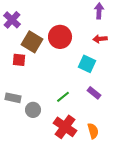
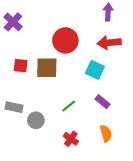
red arrow: (100, 39) -> (109, 43), size x1.5
brown square: (32, 42) -> (47, 68), moved, turned -30
red cross: (65, 127) -> (71, 139), size x0.6
orange semicircle: (93, 131) -> (106, 133), moved

